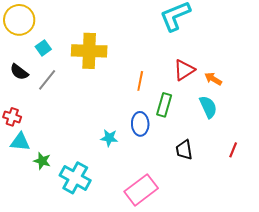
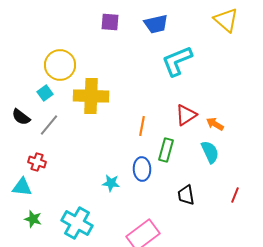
yellow circle: (19, 20) -> (60, 65), moved
red cross: (12, 117) -> (37, 162), moved
green star: (42, 161) -> (33, 219), moved

